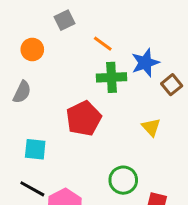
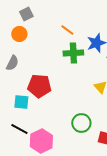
gray square: (65, 20) -> (26, 14), moved
red pentagon: (84, 118) -> (39, 86), moved, turned 30

